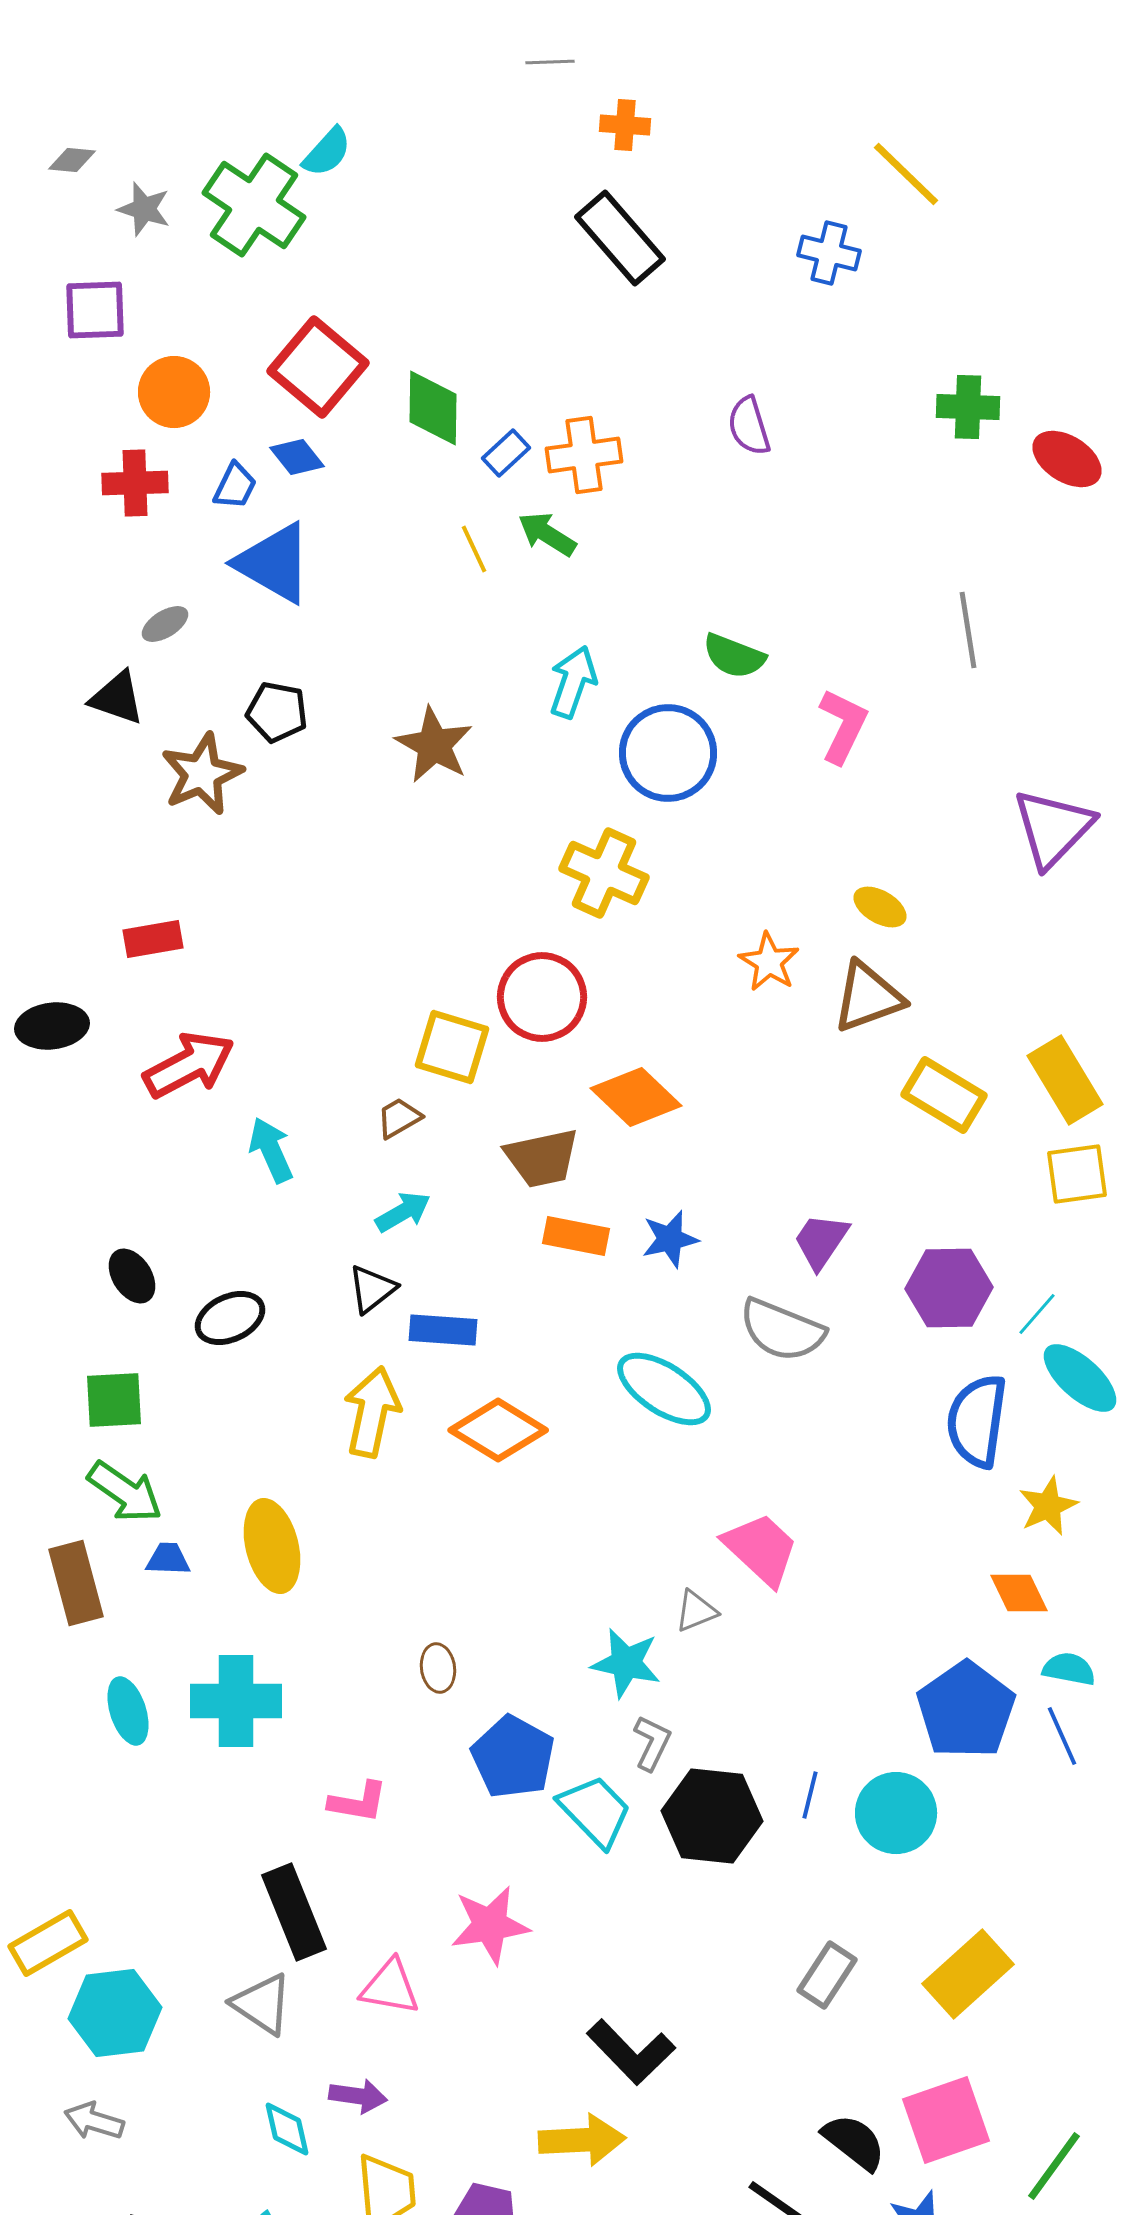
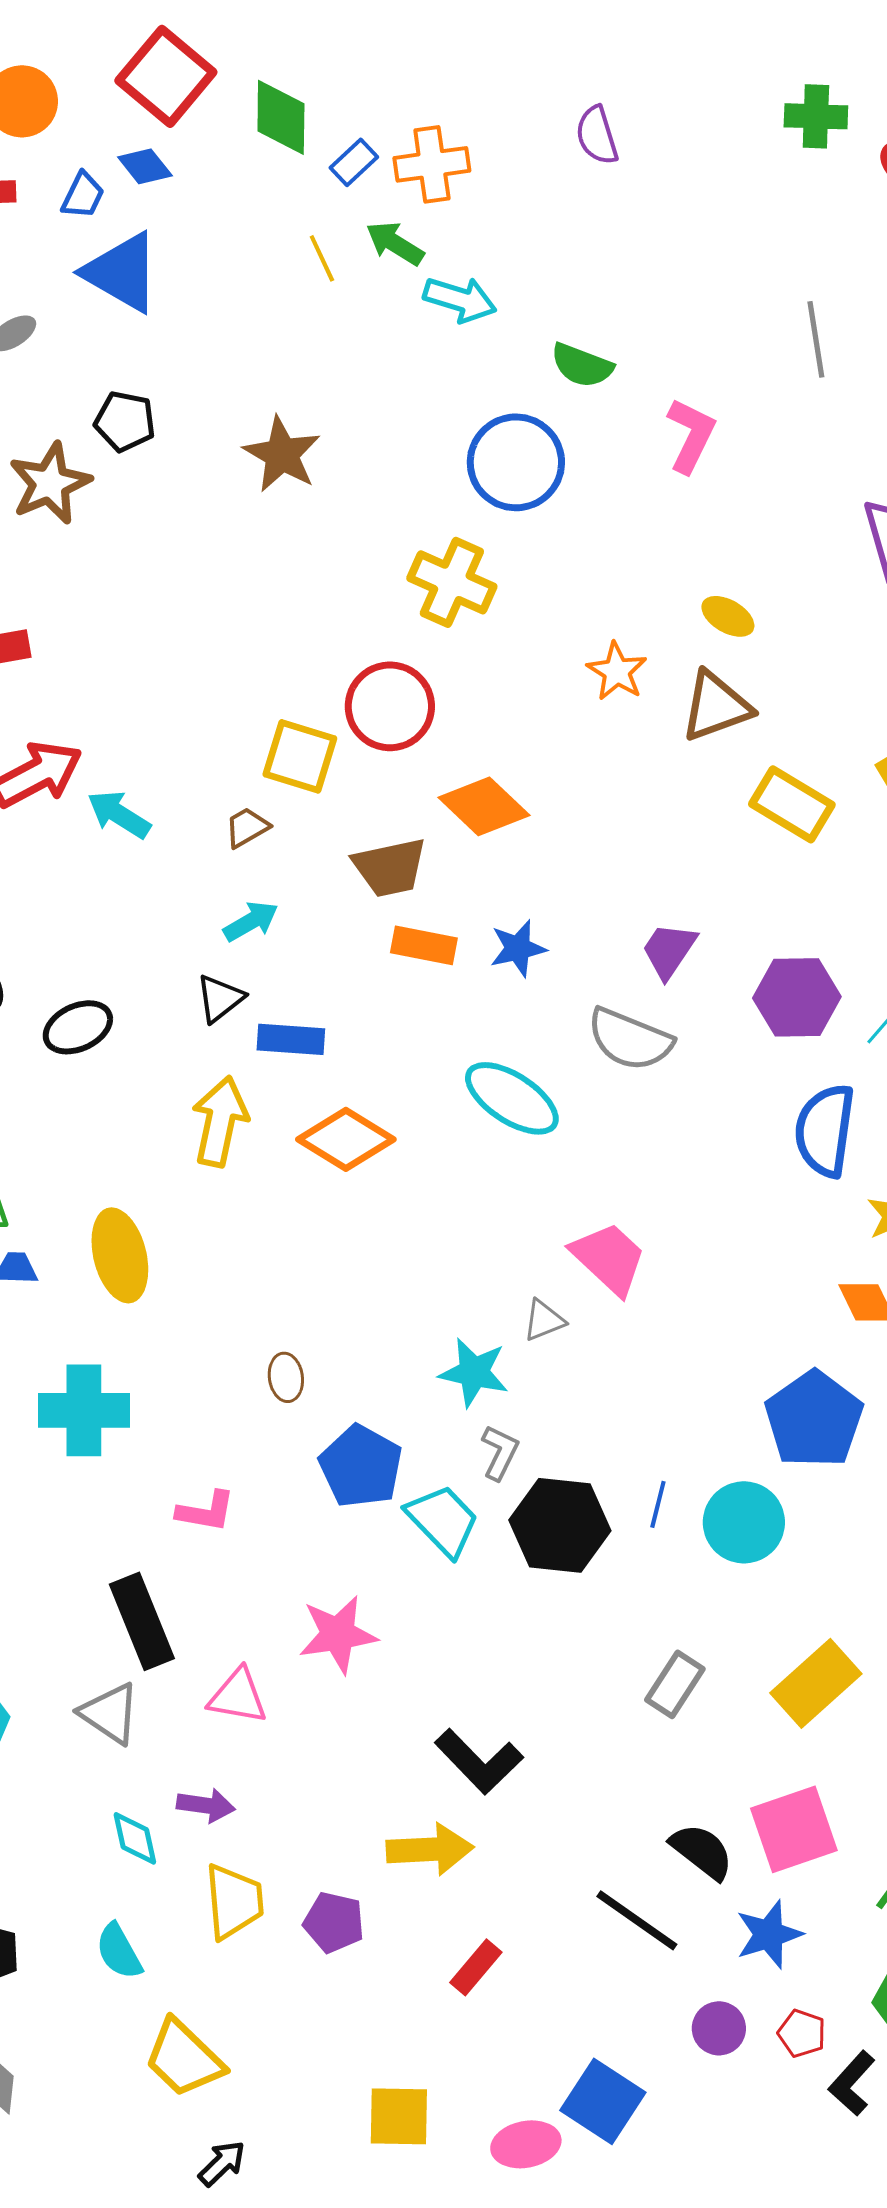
cyan arrow: (573, 682) -> (460, 299), moved, turned 88
cyan arrow: (271, 1150) -> (119, 814), moved, turned -34

